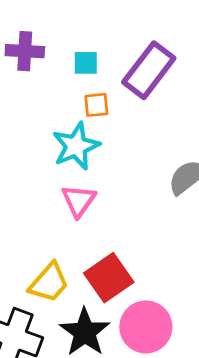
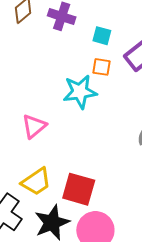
pink triangle: (79, 201) -> (34, 126), moved
red square: (109, 278) -> (79, 189), turned 36

